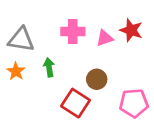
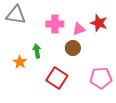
gray triangle: (21, 40) -> (16, 15), moved
orange star: (16, 71) -> (20, 62), moved
brown circle: (97, 79) -> (73, 48), moved

